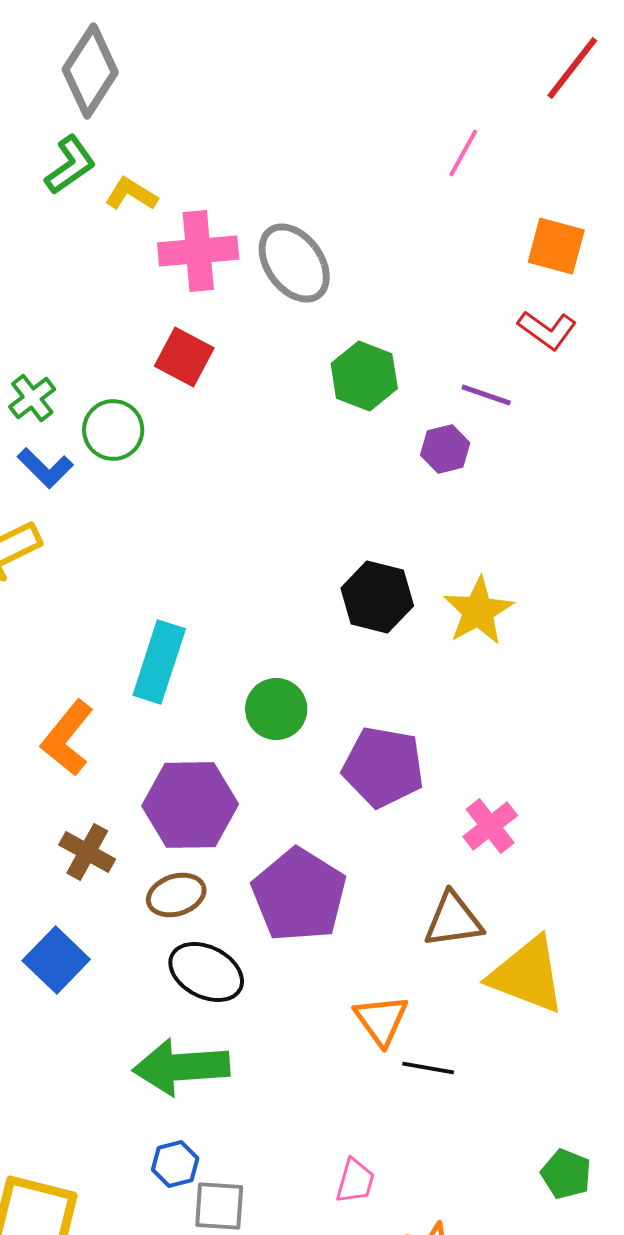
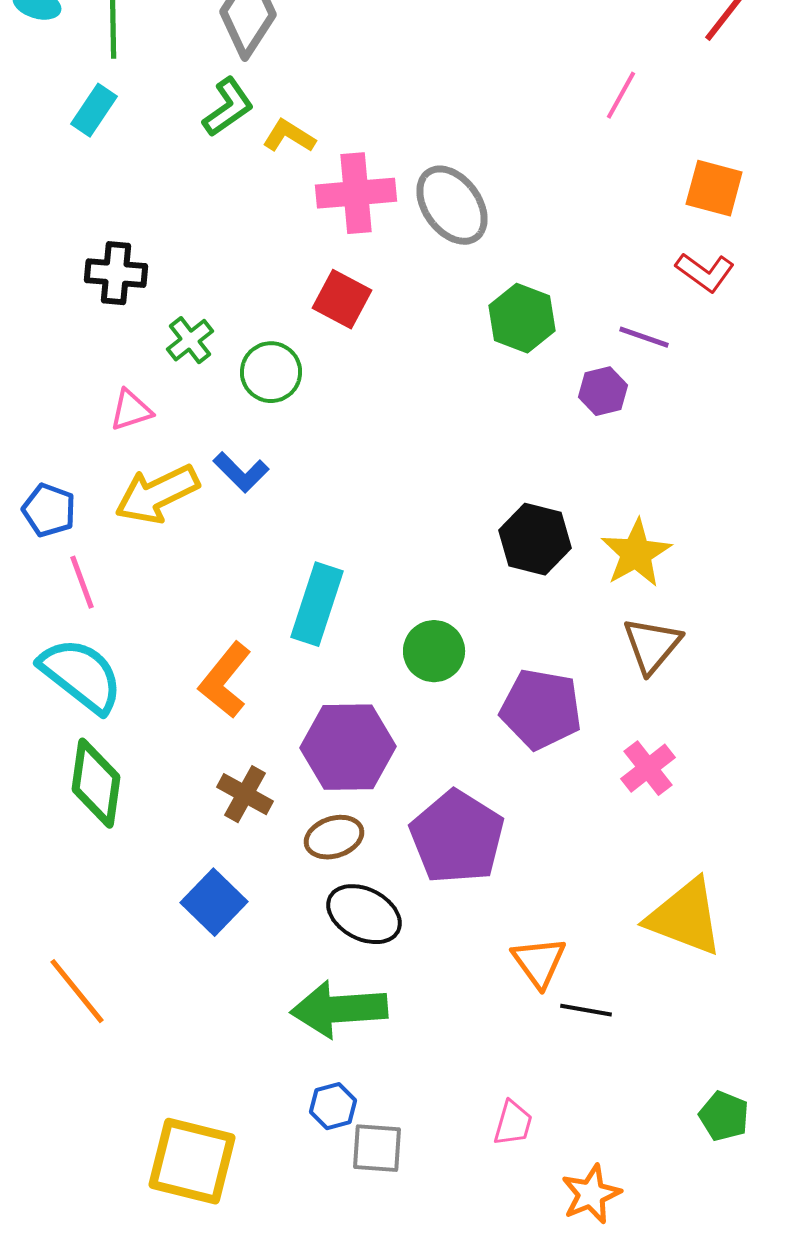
blue L-shape: (45, 468) -> (241, 472), moved
brown triangle: (453, 920) -> (652, 645), moved, turned -42

